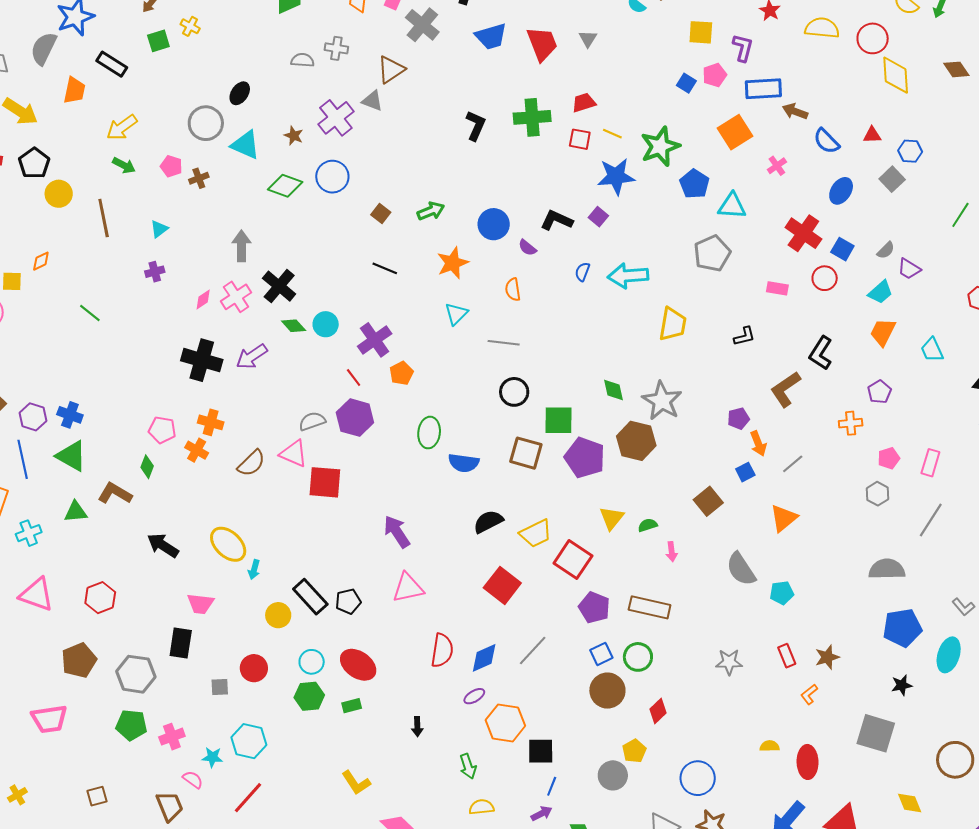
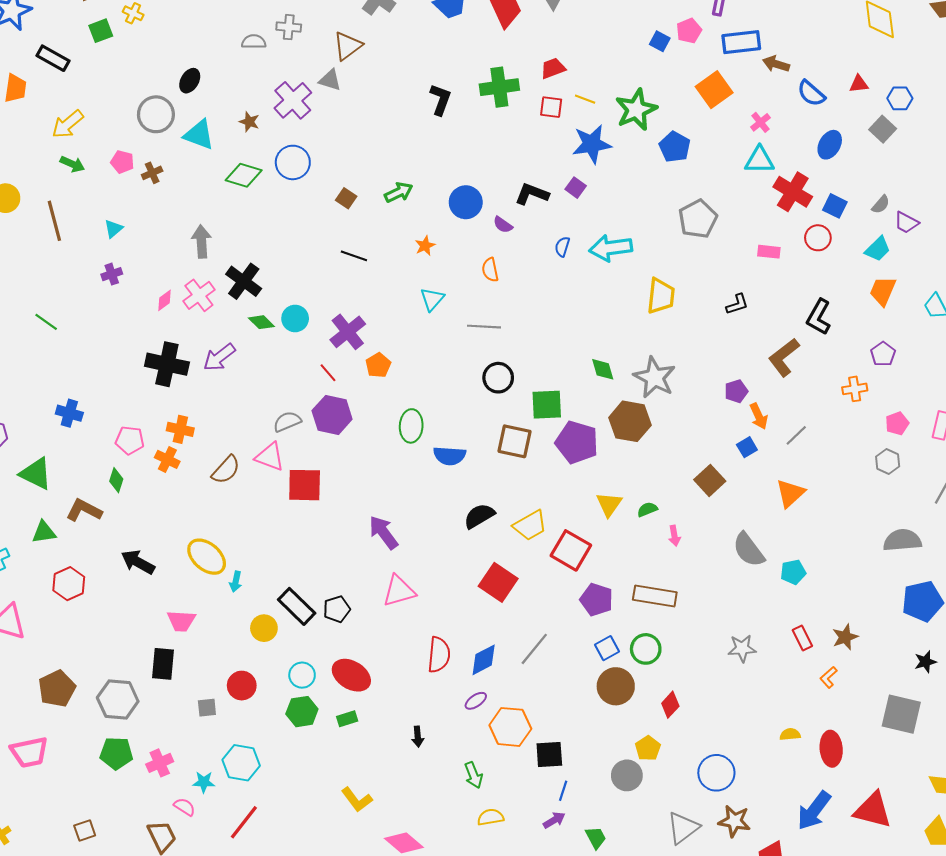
cyan triangle: (732, 206) -> (759, 160), moved
orange star: (453, 263) -> (425, 246), size x0.6
blue cross: (70, 415) -> (69, 413), moved
red hexagon: (100, 598) -> (69, 584), moved

